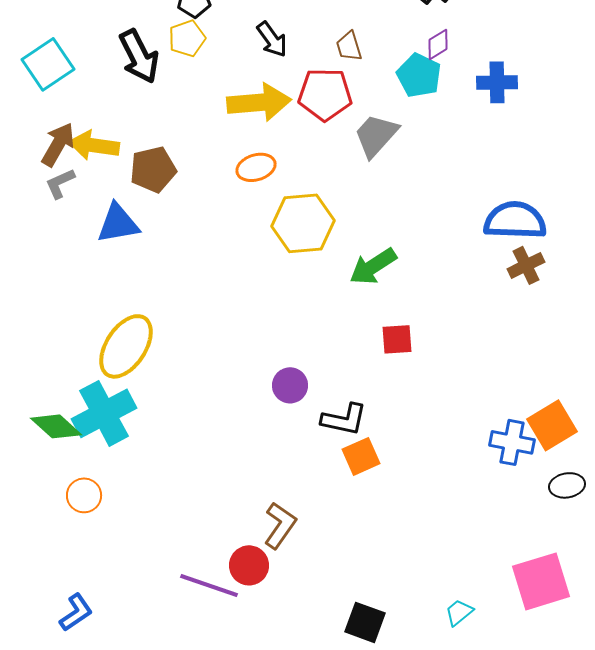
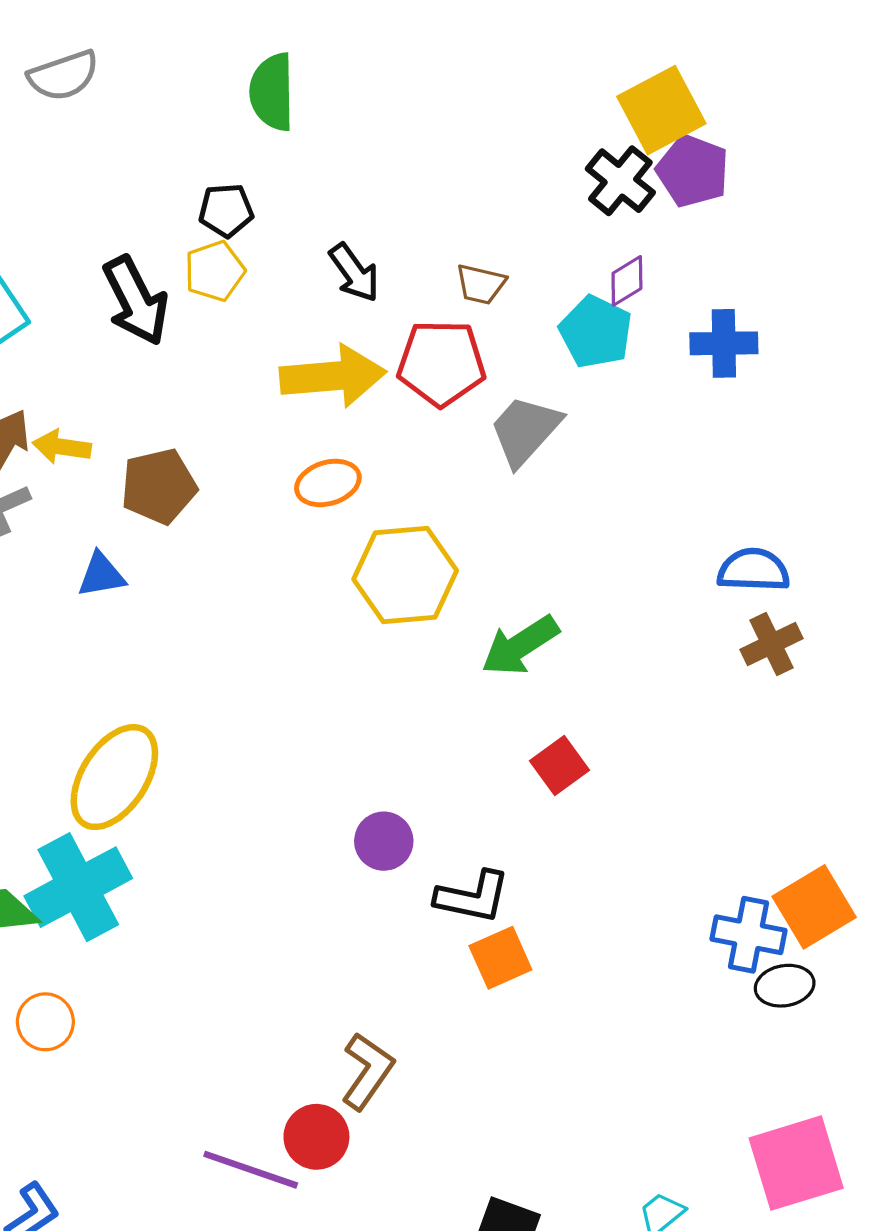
brown trapezoid: (349, 46) -> (481, 284), turned -60
yellow arrow: (94, 145) -> (62, 447), size x0.7
blue semicircle: (515, 220) -> (753, 570), size x0.7
blue triangle: (118, 223) -> (101, 575), size x0.7
red square: (397, 339) -> (560, 766), turned -32
black ellipse: (567, 485) -> (785, 986), moved

